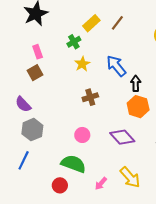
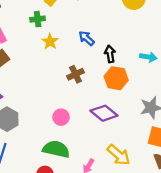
green cross: (74, 42) -> (38, 19), turned 32
blue arrow: (116, 66) -> (86, 38), size x0.7
brown cross: (90, 97) -> (76, 74), moved

